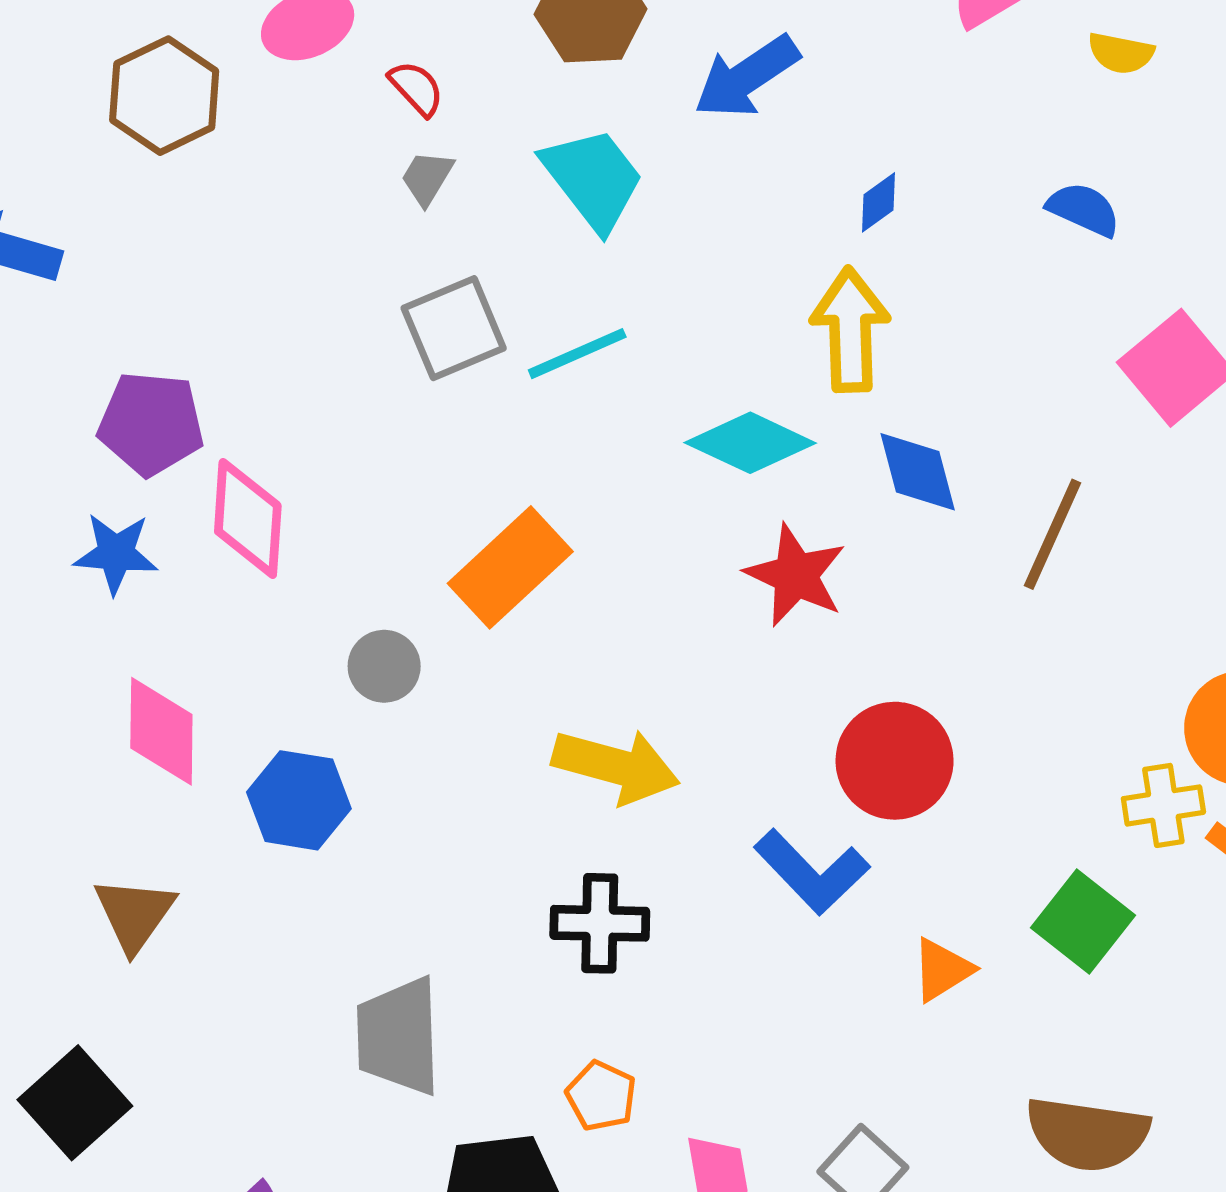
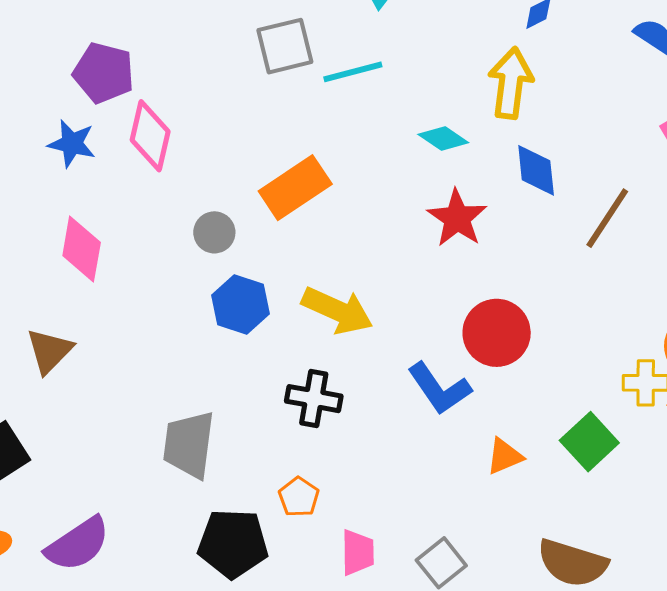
cyan diamond: (750, 443) -> (443, 139), size x0.7
blue hexagon: (299, 800) -> (240, 305), moved

